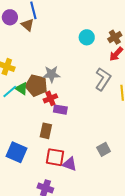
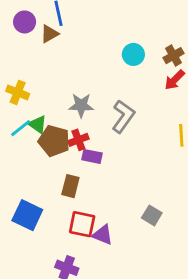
brown triangle: (28, 25) -> (49, 34), turned 48
gray L-shape: (103, 79) -> (123, 116), moved
brown pentagon: (36, 85) -> (54, 141), moved
gray square: (104, 149) -> (152, 215), turned -32

